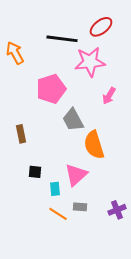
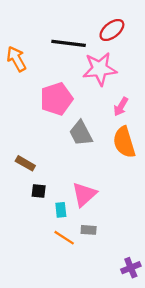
brown rectangle: (21, 134) -> (25, 163), moved, turned -48
orange semicircle: (94, 145) -> (124, 142), moved
purple cross: (117, 210) -> (131, 268), moved

